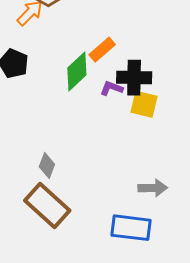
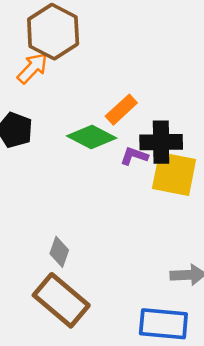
green diamond: (77, 71) -> (92, 137), turned 72
yellow square: (144, 104) -> (174, 174), size x1.4

